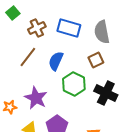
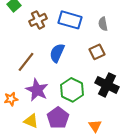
gray semicircle: (102, 32) -> (103, 24), size x0.6
brown line: (28, 57) -> (26, 62), moved
green hexagon: (74, 84) -> (72, 90), moved

